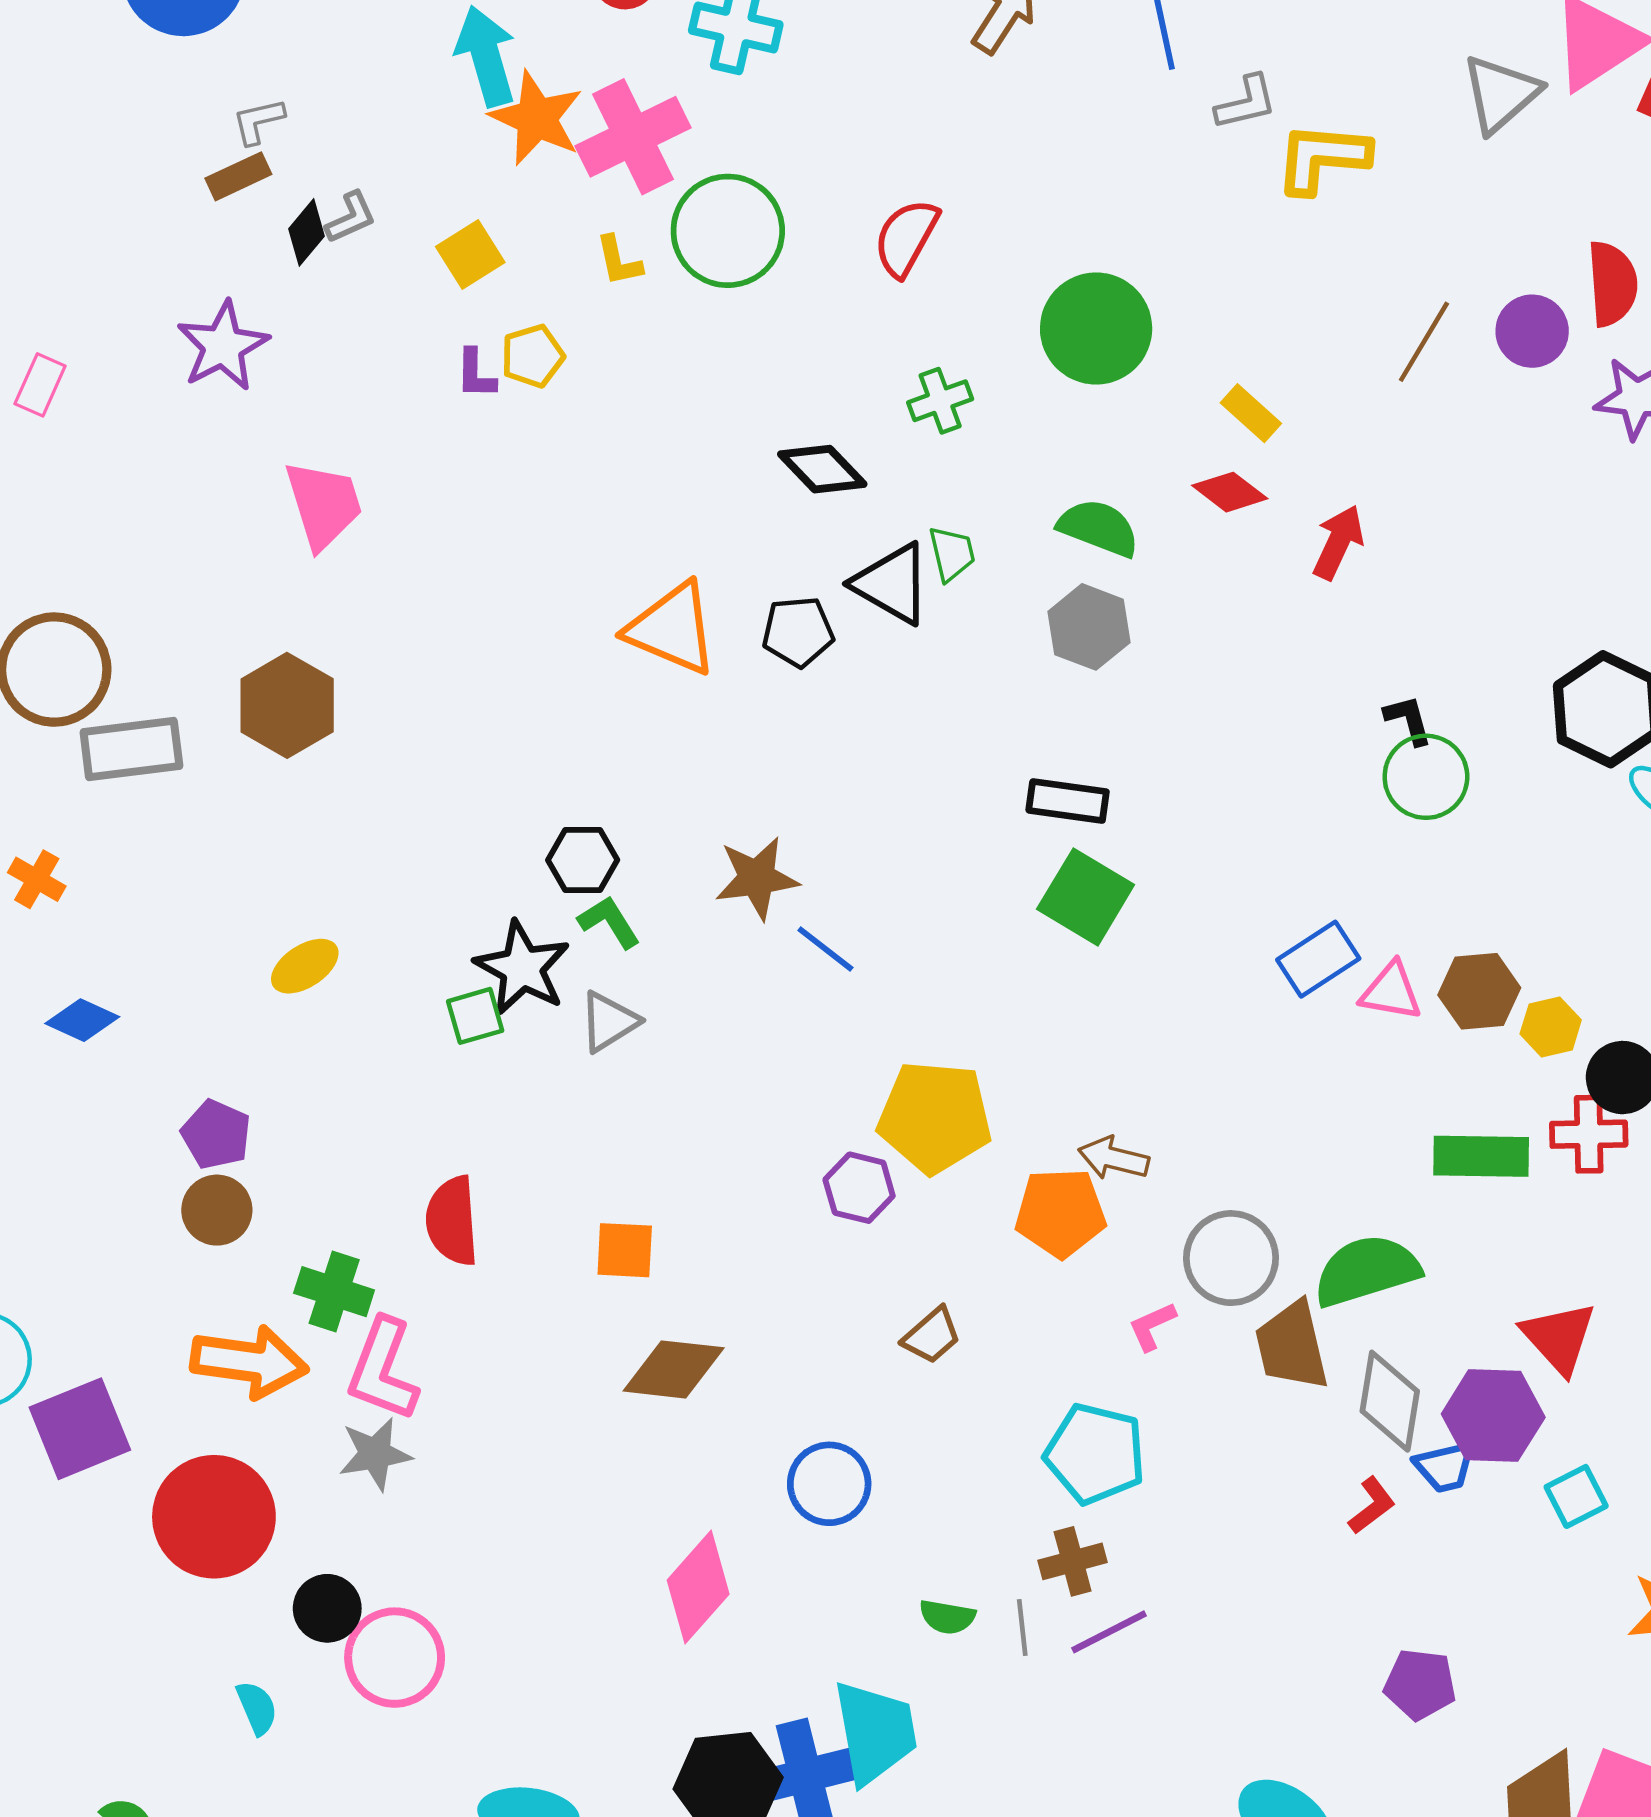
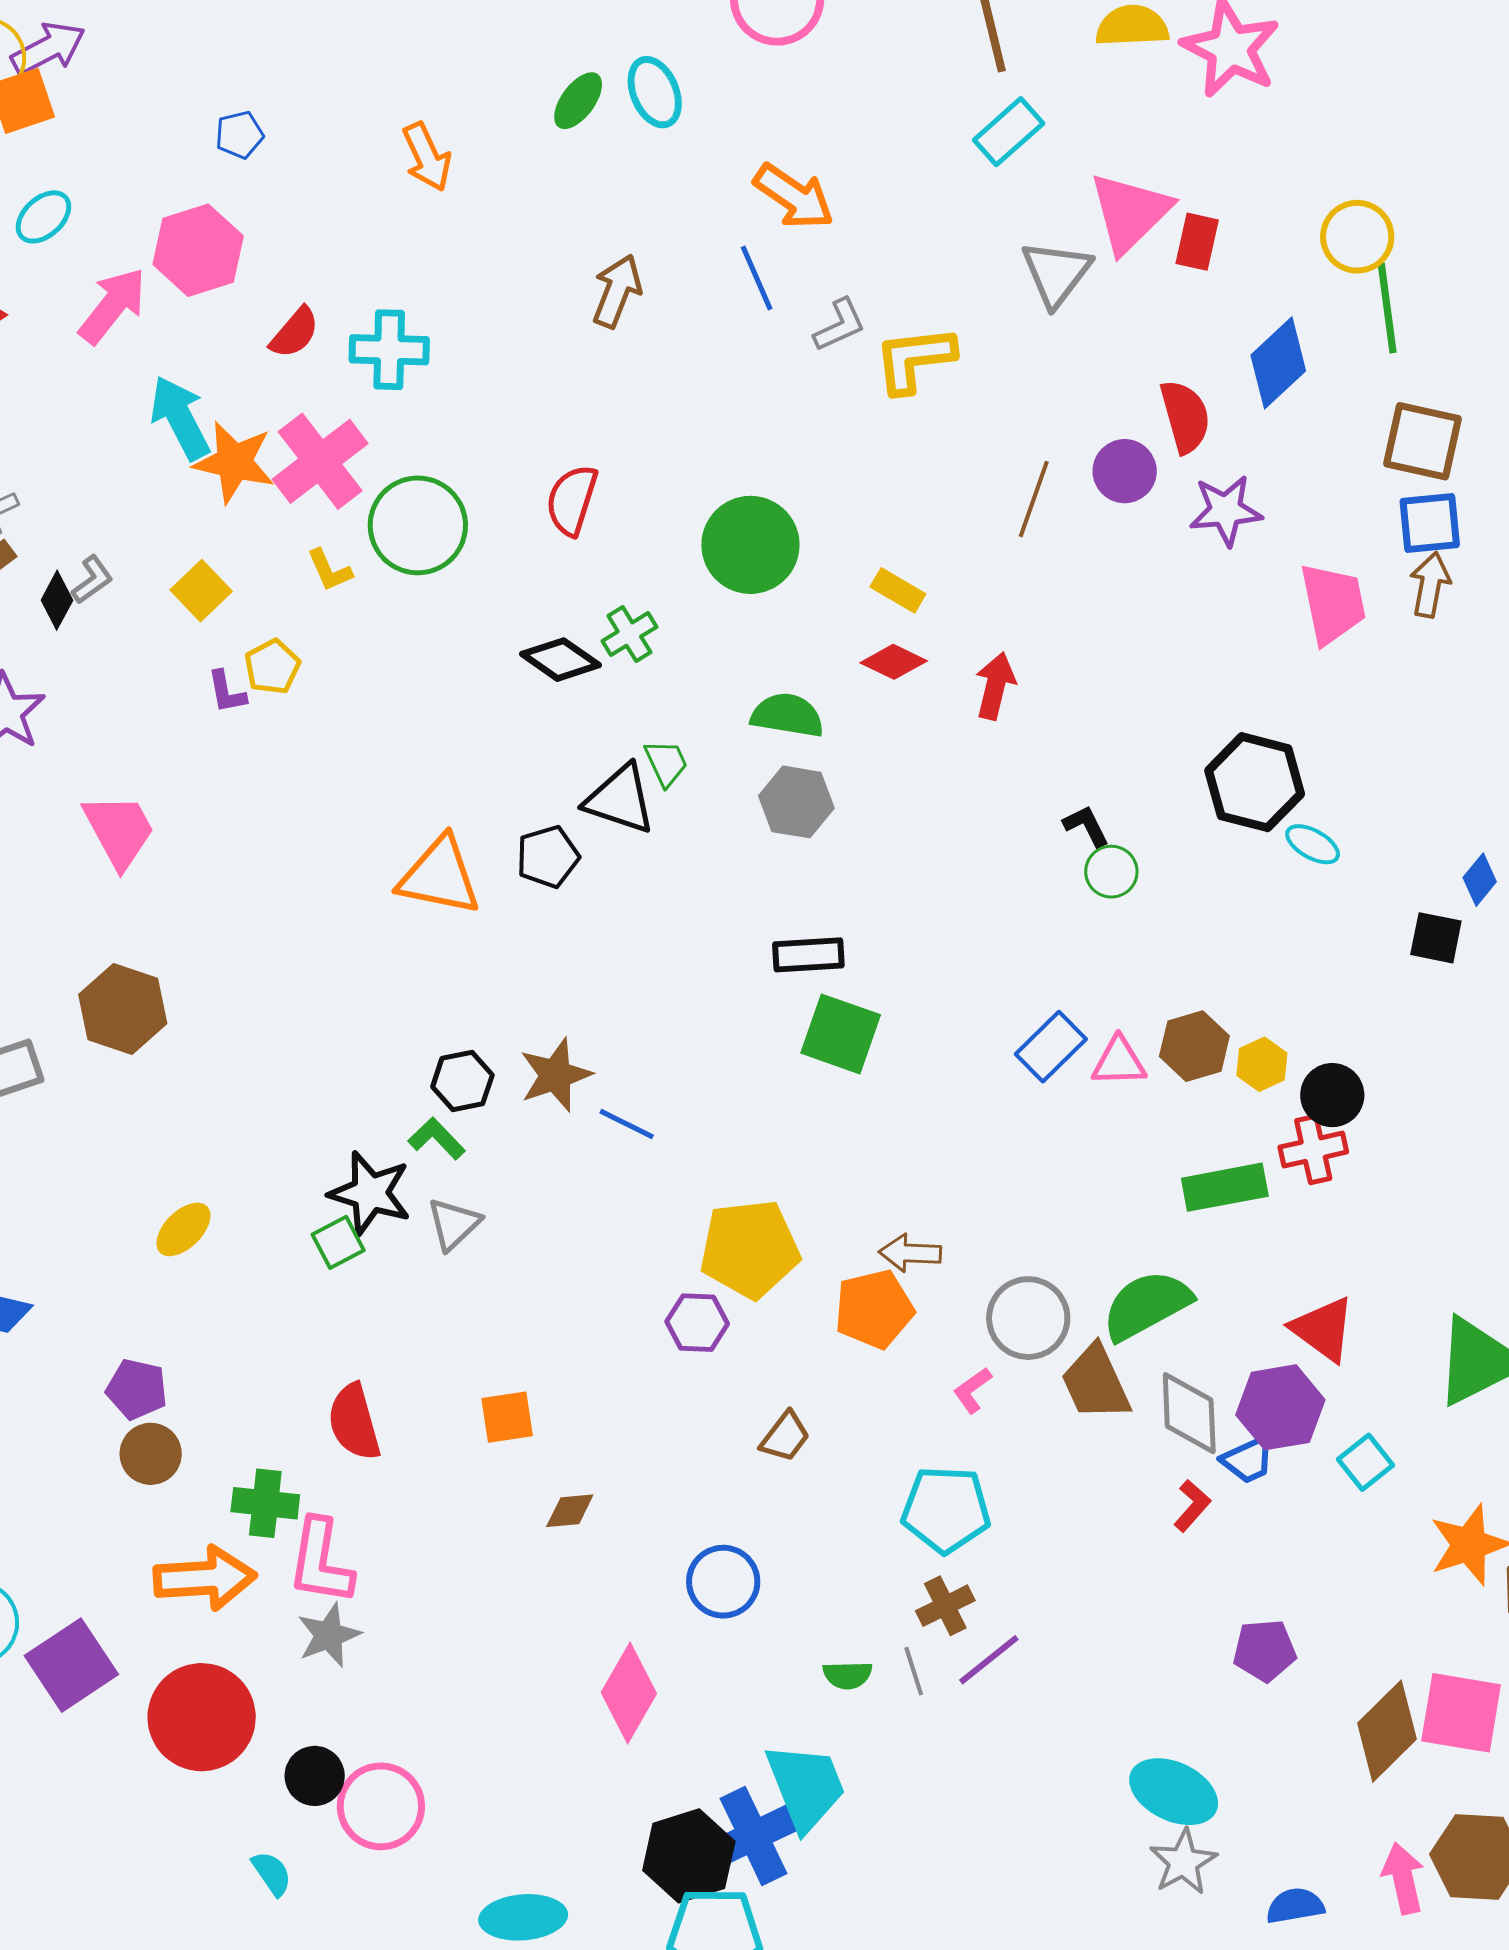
black diamond: (822, 469) -> (560, 660), moved
green circle: (1426, 777) -> (1111, 872), size x0.7
black hexagon: (583, 860) -> (462, 1081), moved
brown diamond: (674, 1369) -> (570, 1511), size x0.6

